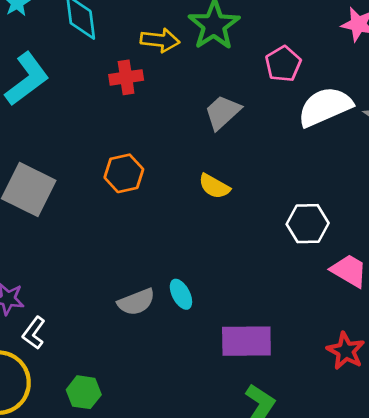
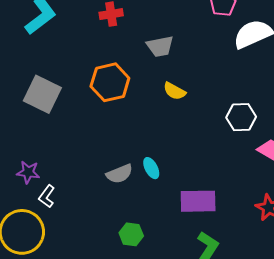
gray trapezoid: (223, 112) -> (160, 46), moved, turned -148
orange hexagon: (124, 173) -> (110, 82), size x1.4
green hexagon: (84, 392) -> (131, 234), moved

